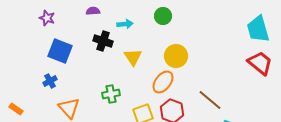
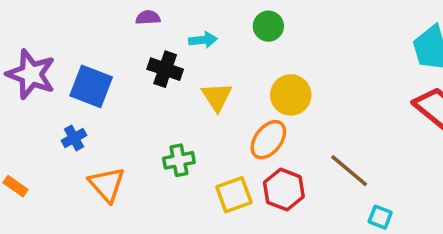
purple star: (47, 18) -> (31, 74), moved, size x1.8

